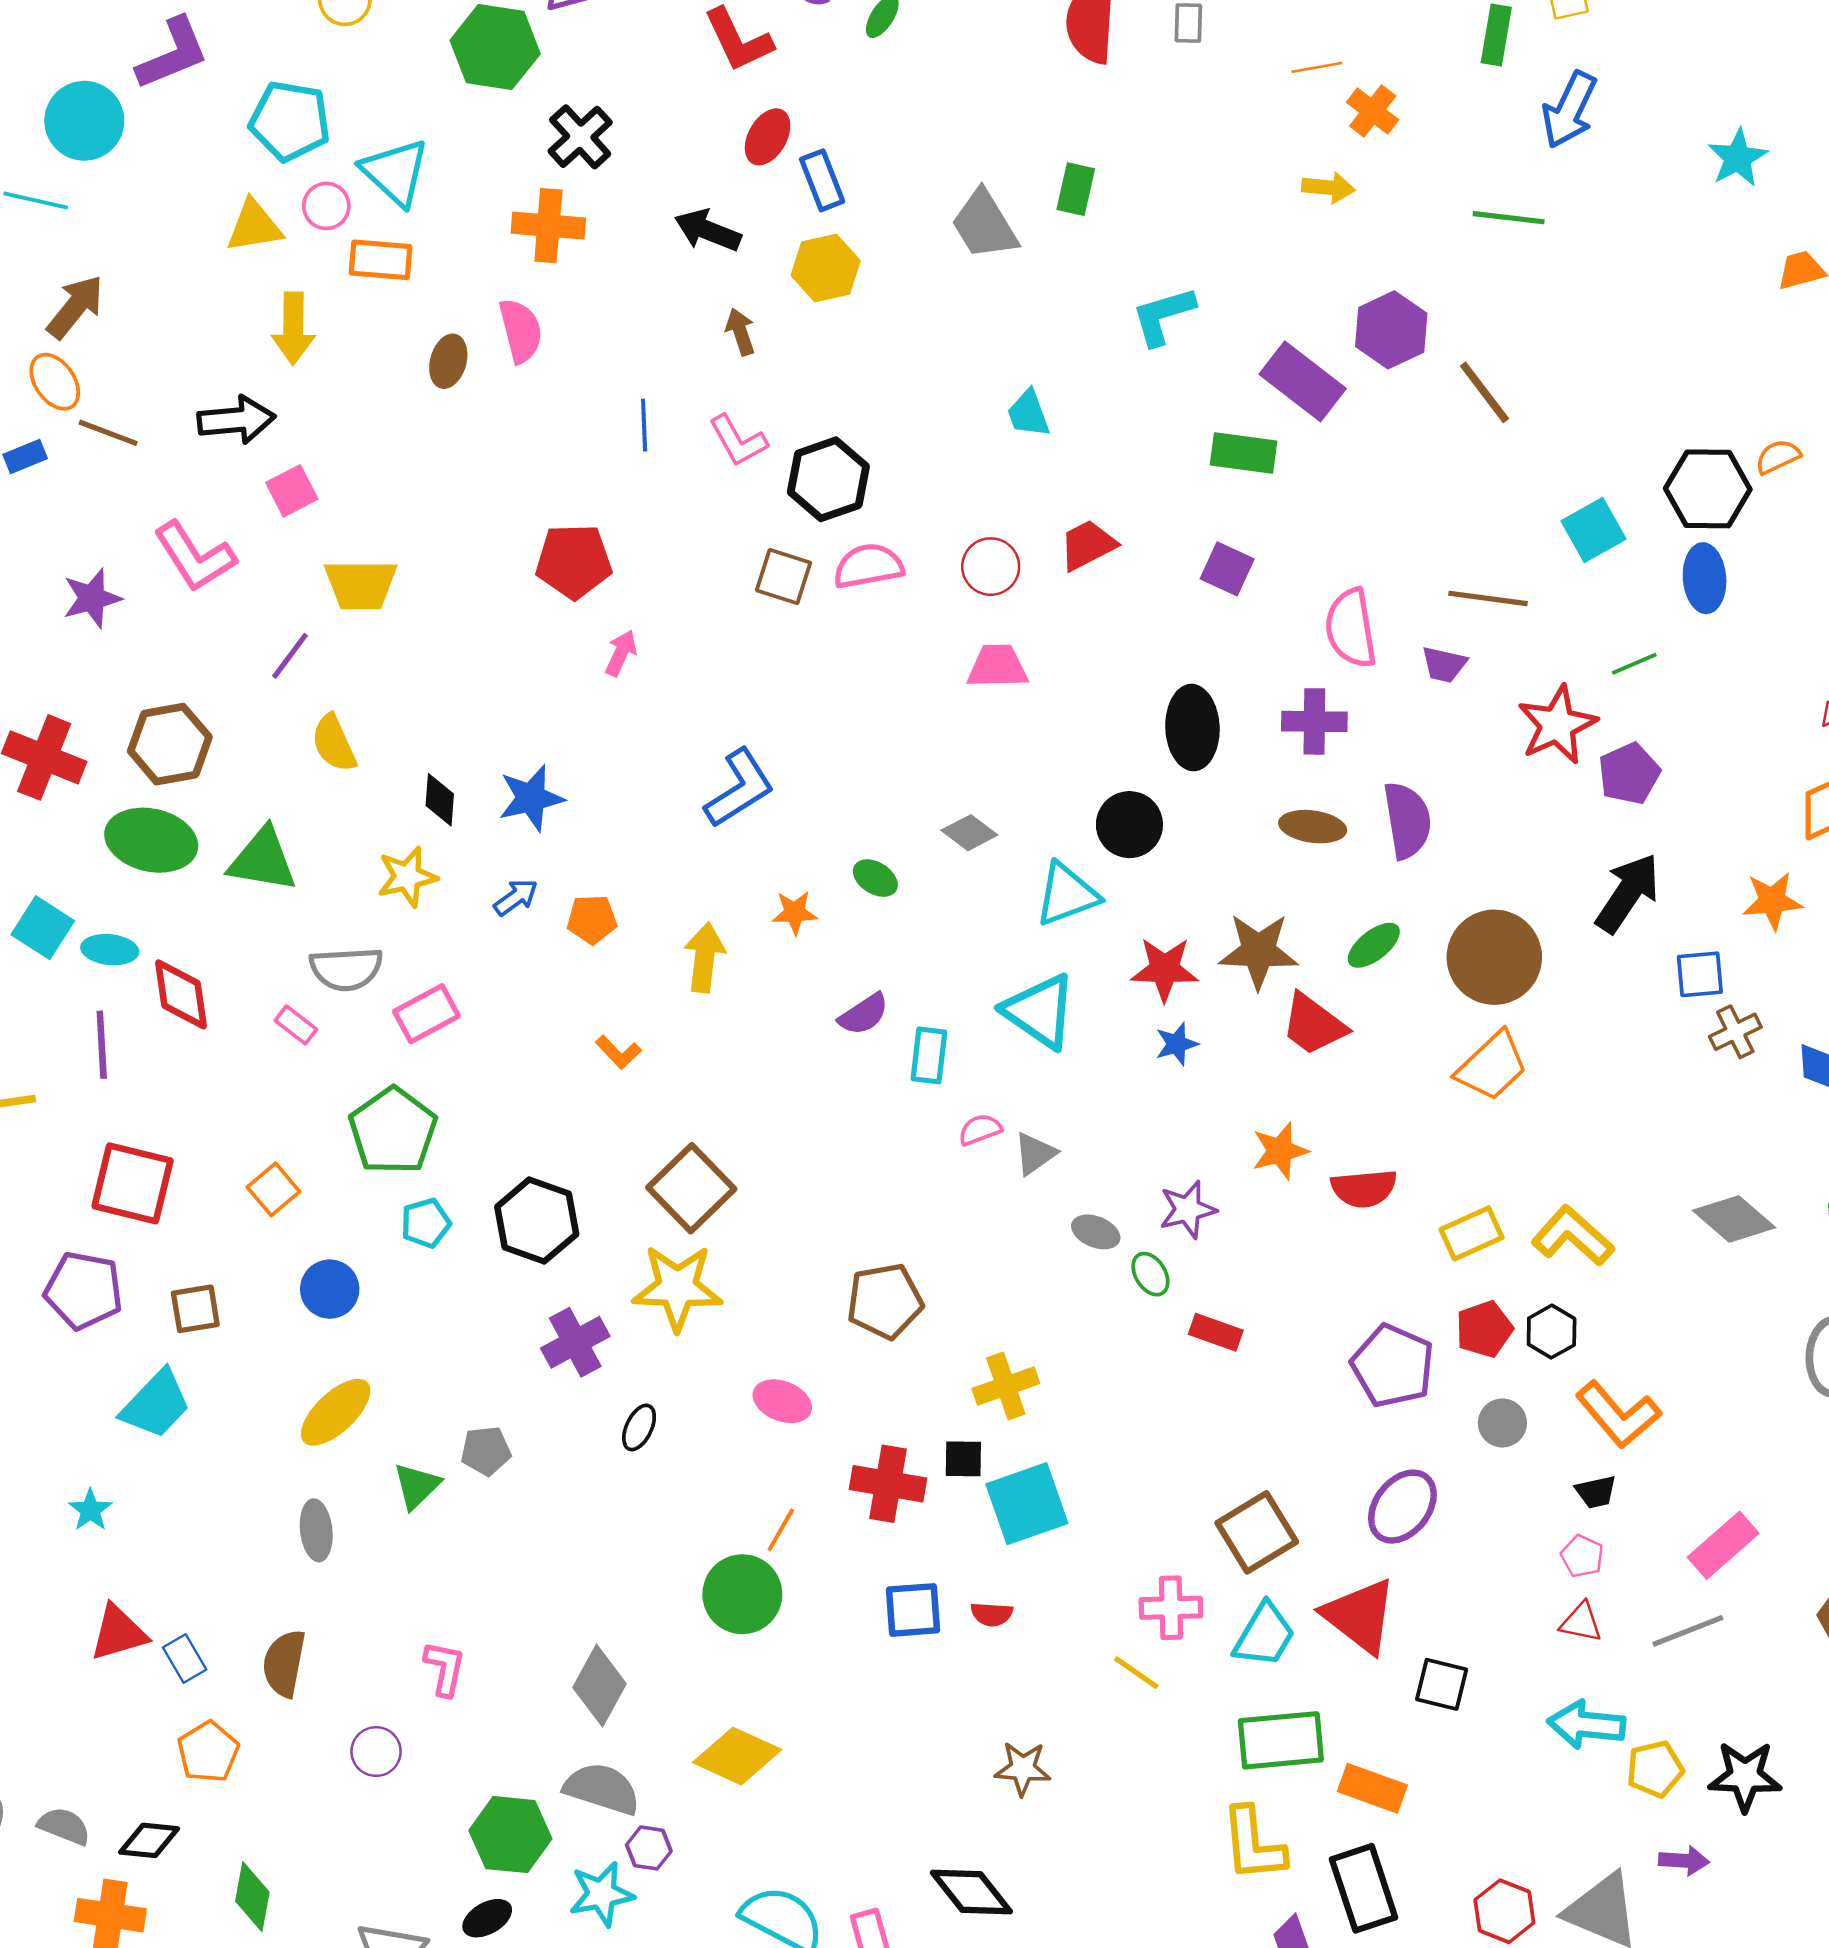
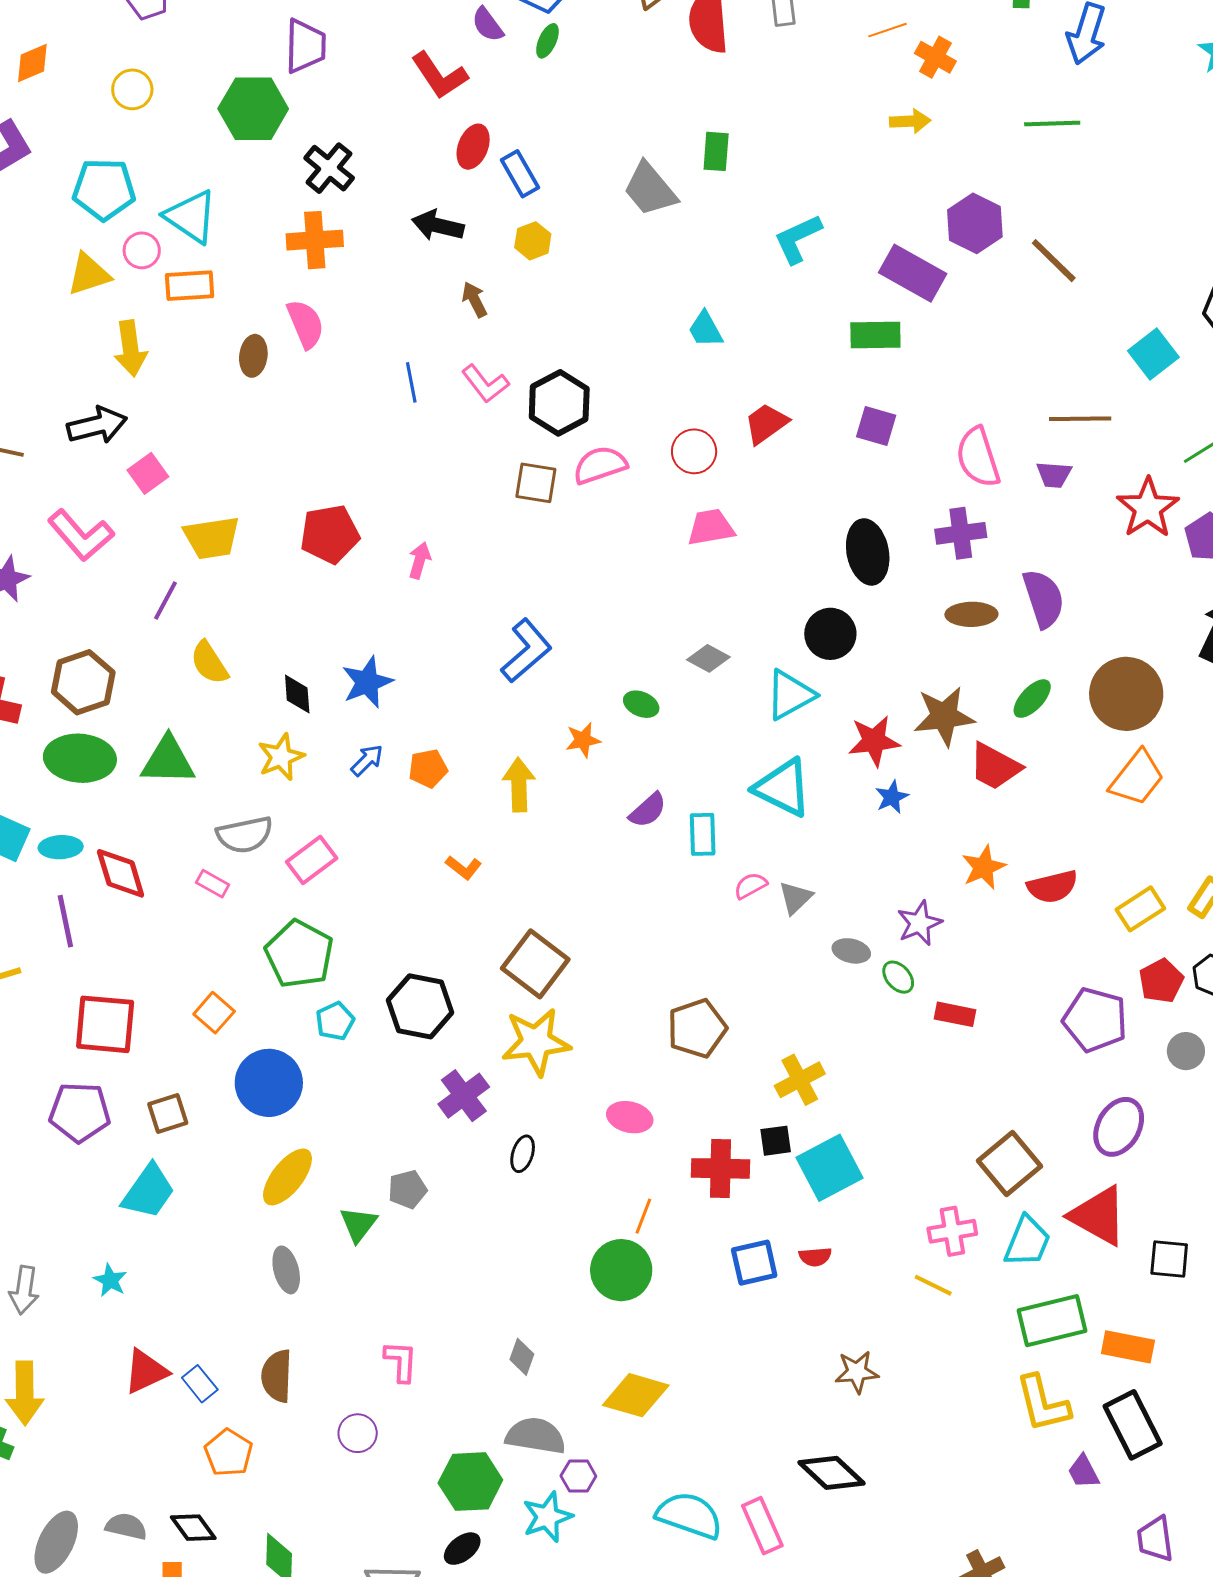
yellow hexagon: (826, 268) -> (533, 241), size x0.7
red pentagon: (574, 561) -> (330, 534), moved
blue circle: (330, 1289) -> (269, 1083), size x1.5
gray diamond: (600, 1686) -> (522, 1357), size x0.6
black diamond: (149, 1840) -> (193, 1528), turned 57

